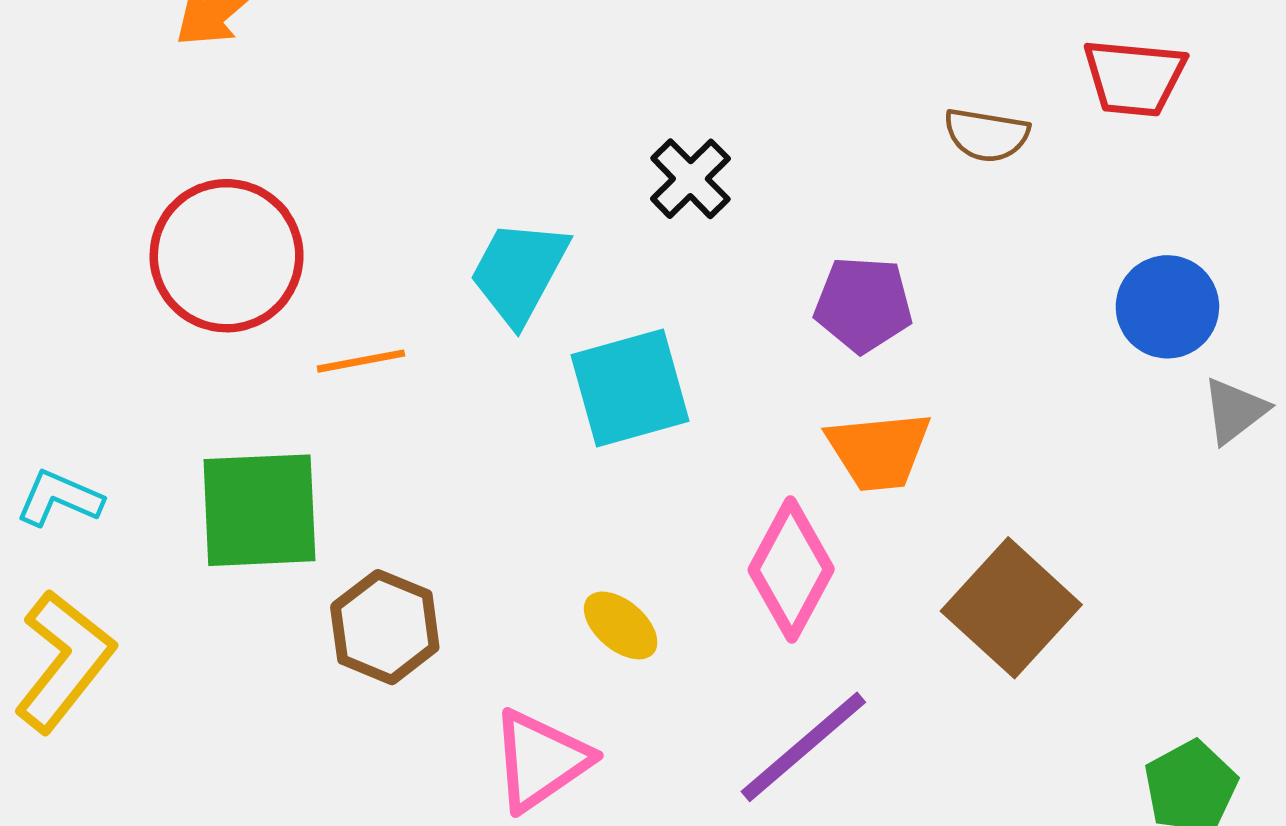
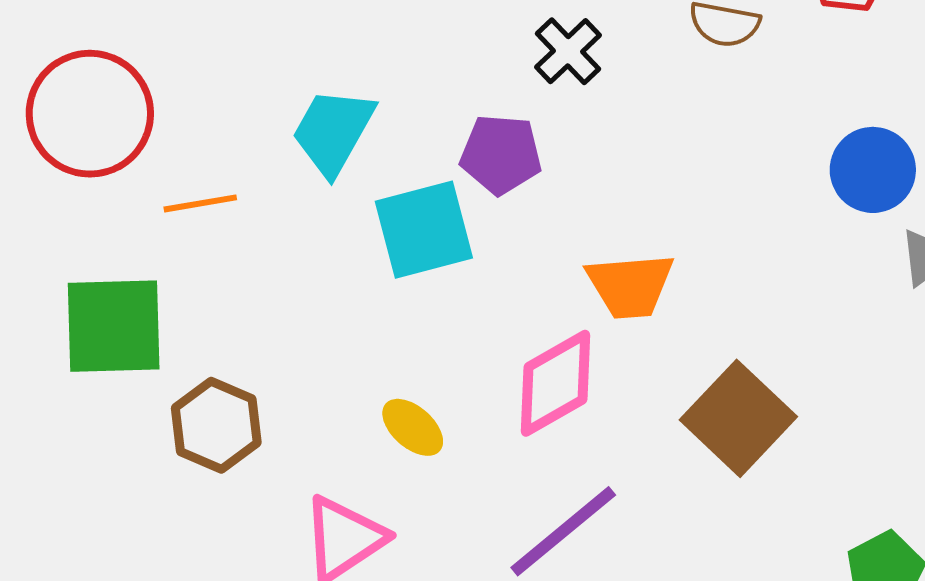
black cross: (690, 179) -> (568, 51), moved
purple pentagon: (863, 304) -> (501, 154), moved
pink diamond: (791, 569) -> (556, 383), turned 31

